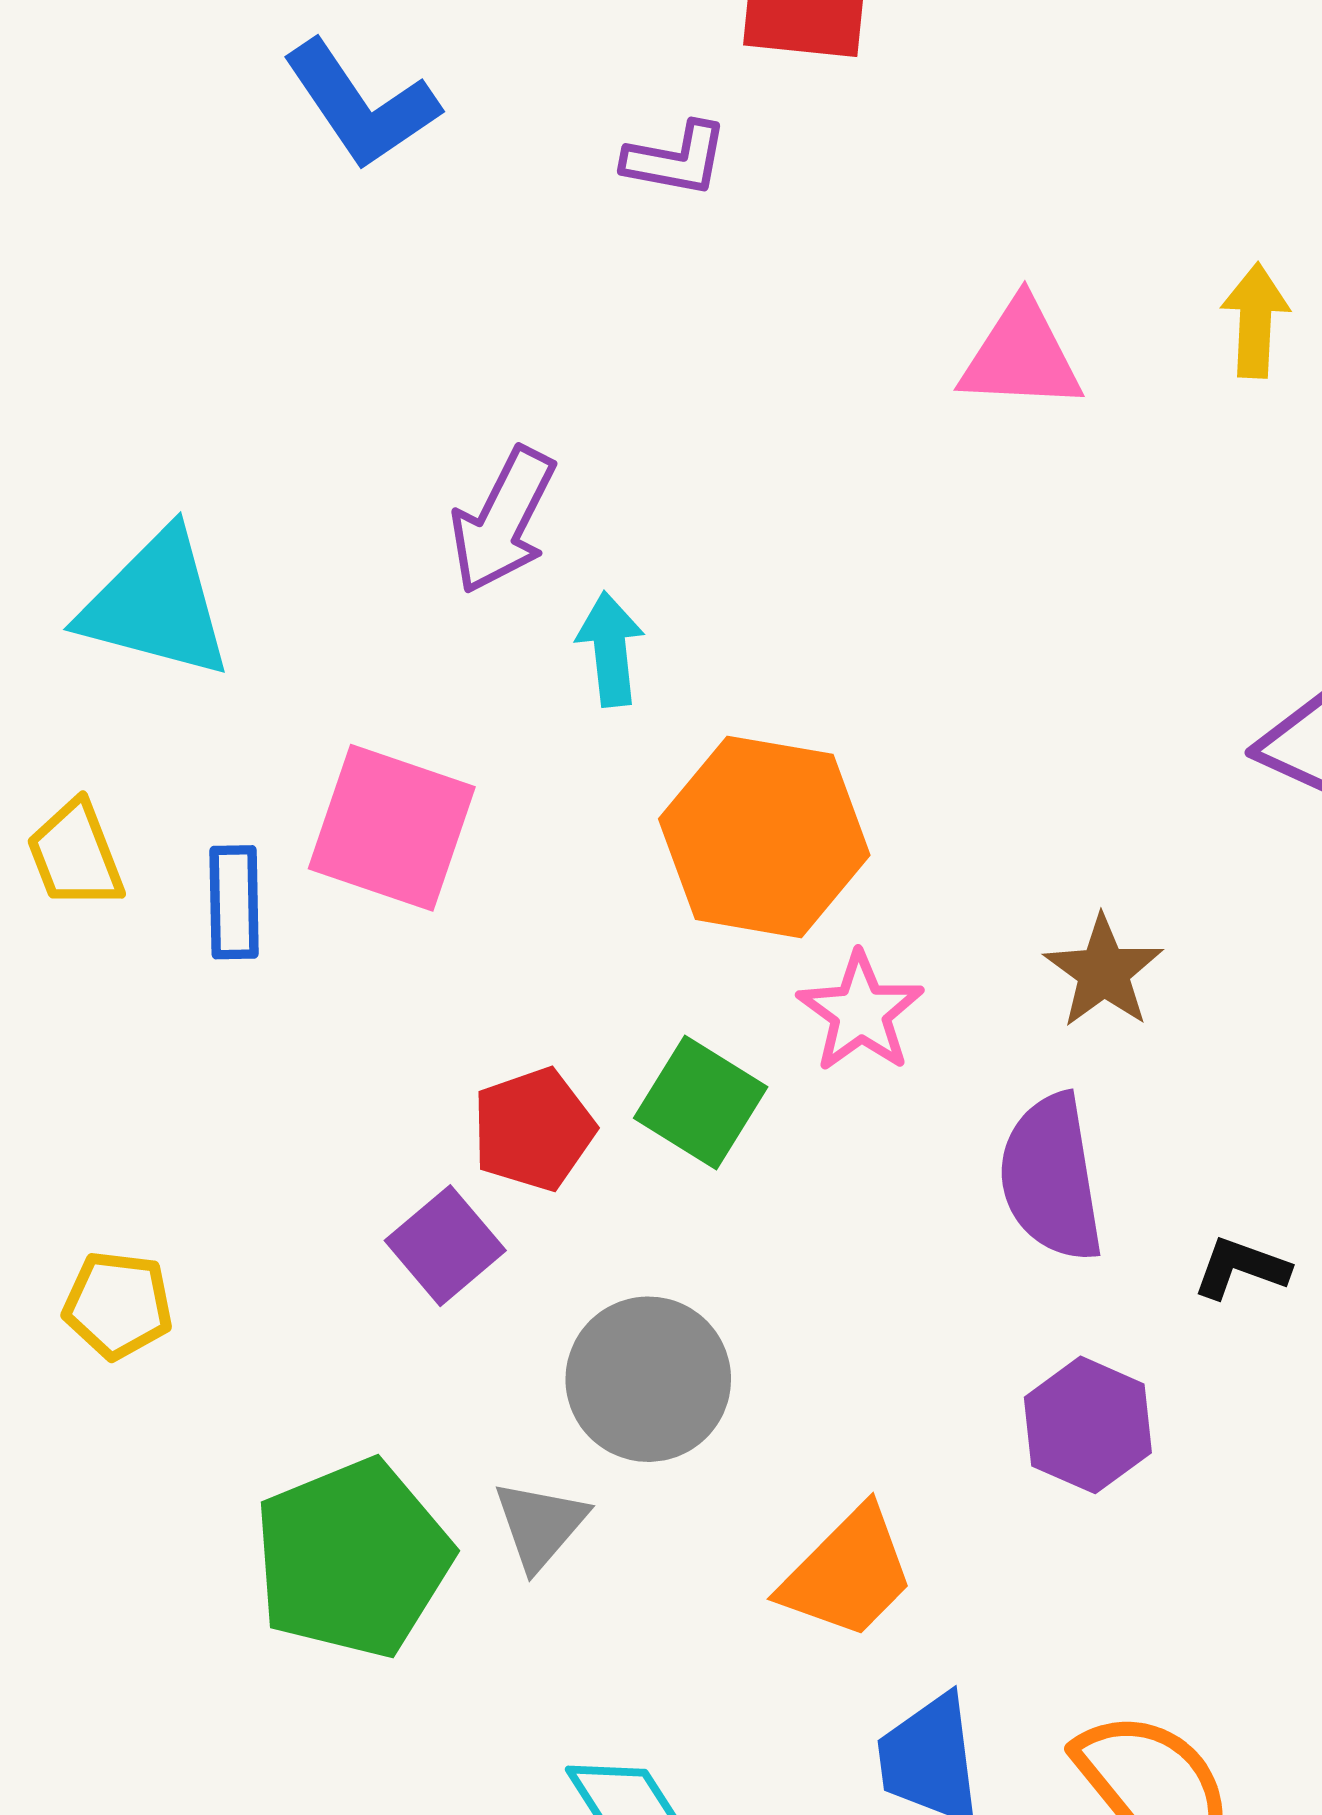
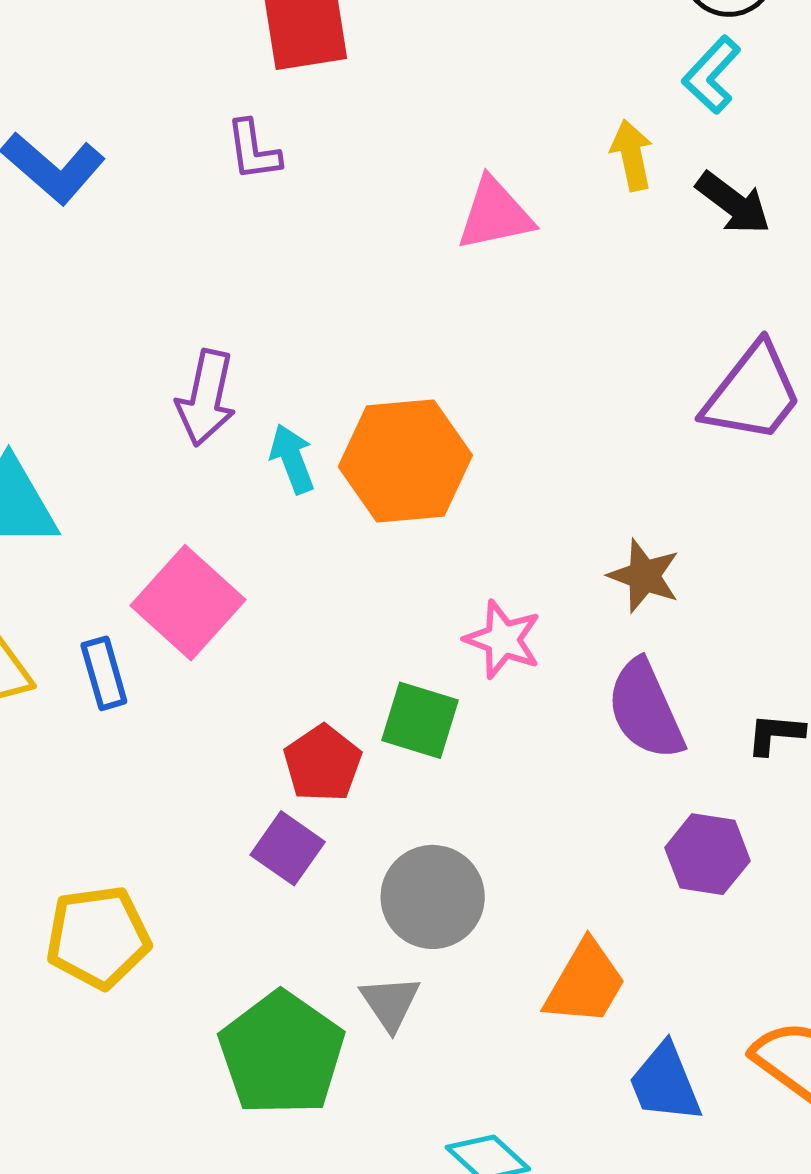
purple L-shape: (676, 159) -> (253, 150), turned 86
pink square: (392, 828) -> (188, 603), turned 38
orange hexagon: (764, 837) -> (405, 461), moved
yellow pentagon: (118, 1305) -> (98, 937), size x1.5

